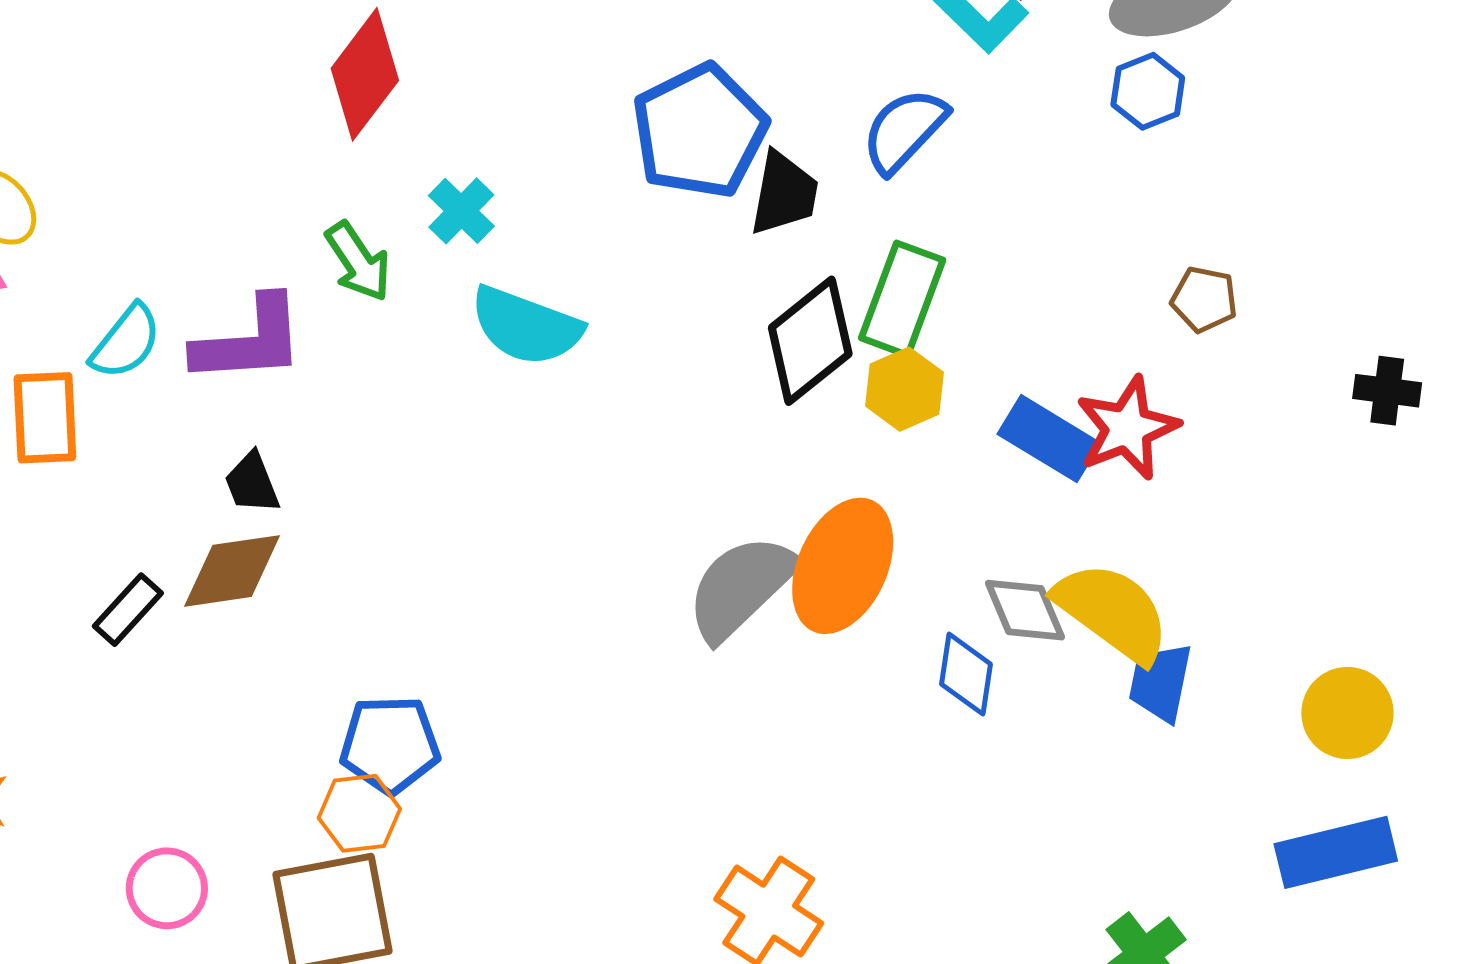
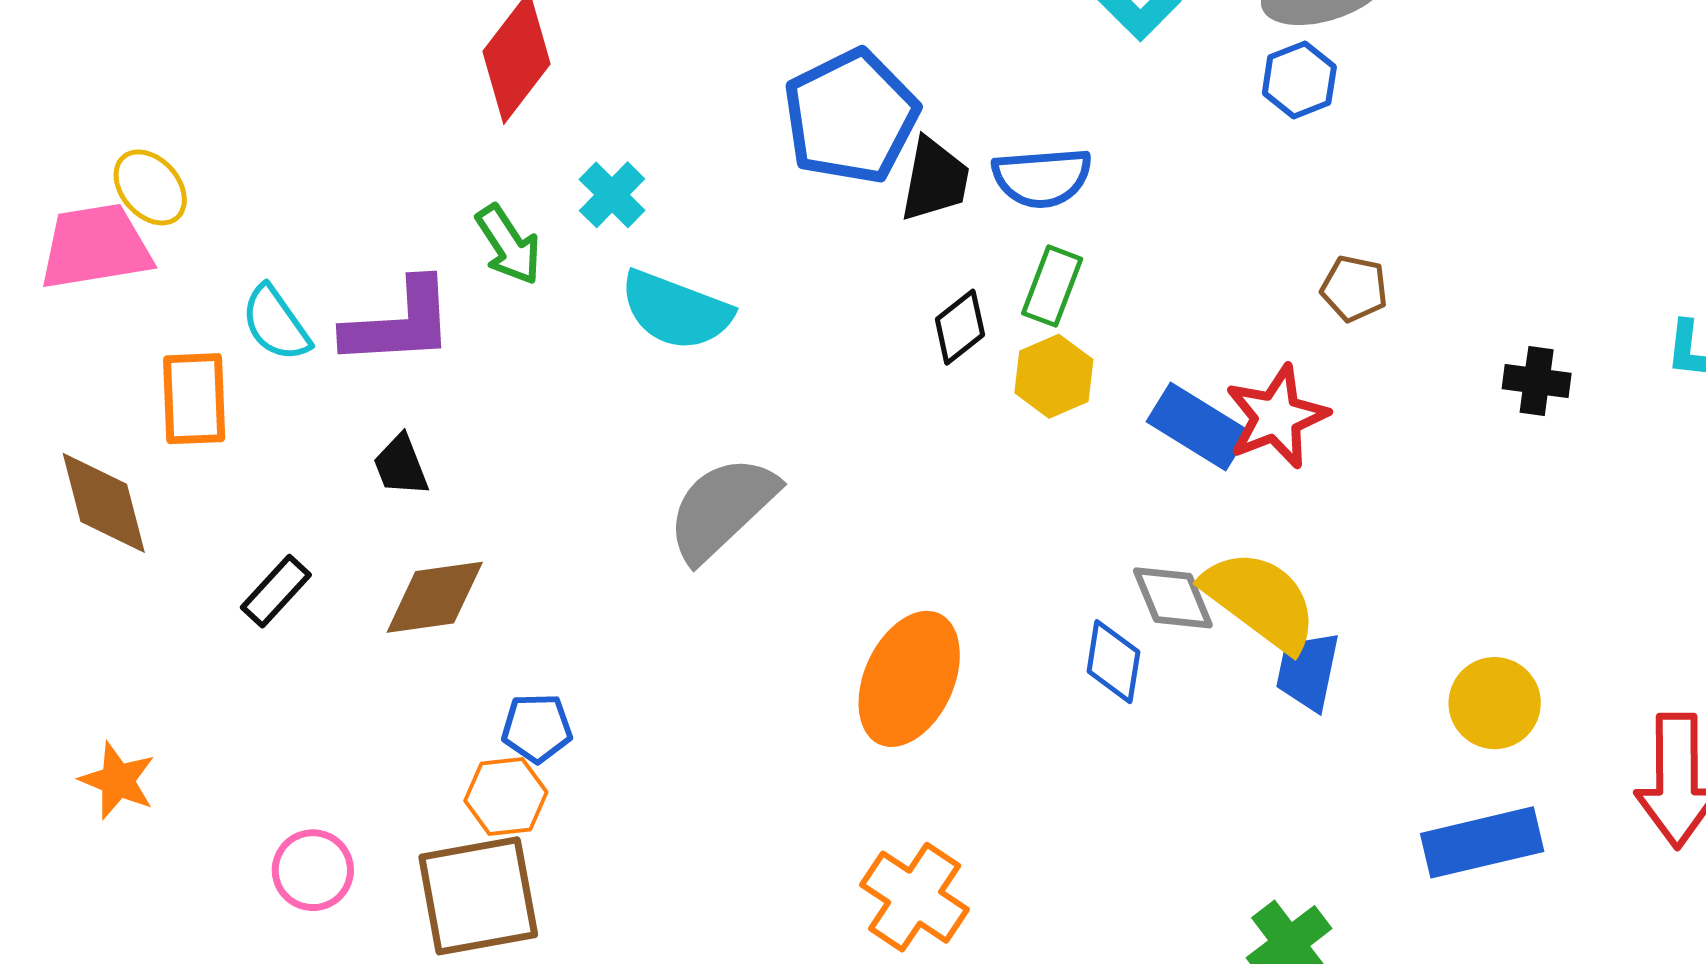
blue semicircle: (904, 130) -> (1042, 178), moved, turned -138
green rectangle: (902, 299) -> (1052, 286), size x0.7
black diamond: (810, 341) -> (960, 327), size x0.6
cyan semicircle: (126, 342) -> (276, 323), turned 106
orange ellipse: (843, 566) -> (909, 679), moved
brown diamond: (232, 571) -> (435, 597), moved
gray semicircle: (741, 587) -> (722, 508), moved
blue pentagon: (390, 745) -> (537, 728), size x0.7

